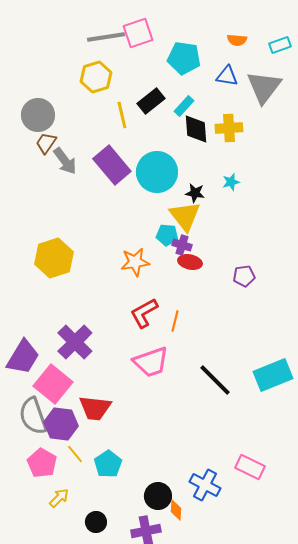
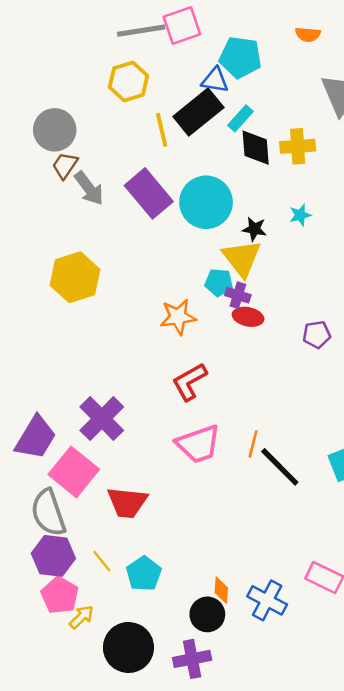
blue triangle: (227, 76) -> (215, 80), moved
black rectangle: (151, 101) -> (198, 112), size x1.4
yellow hexagon: (54, 258) -> (75, 277), moved
orange line: (175, 321) -> (253, 444), moved
purple hexagon: (61, 424) -> (53, 556), moved
pink pentagon: (42, 463) -> (60, 595), moved
orange diamond: (176, 510) -> (221, 590), moved
black circle: (96, 522) -> (128, 647), size x1.8

